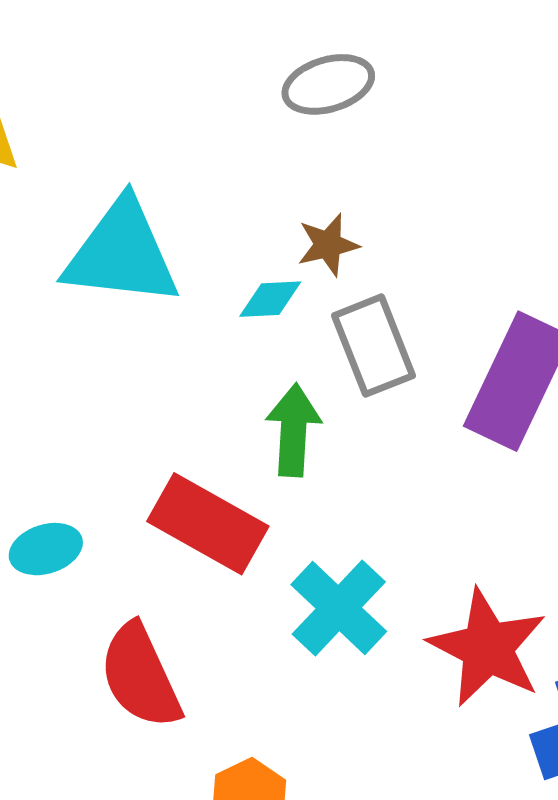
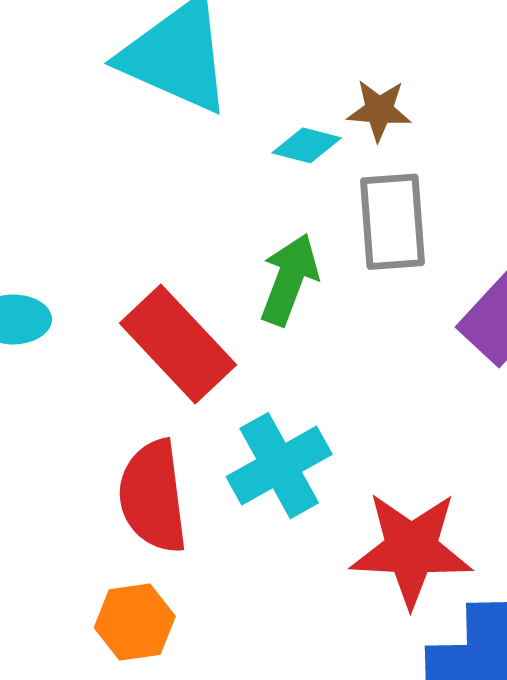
red star: (487, 648) -> (411, 549), turned 30
red semicircle: (140, 676) -> (153, 496), moved

